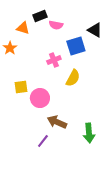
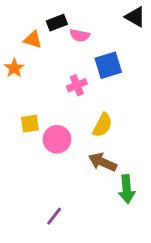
black triangle: (95, 30) -> (135, 17), moved
yellow semicircle: (73, 78) -> (102, 125), moved
brown arrow: (57, 122) -> (102, 162), moved
purple line: (43, 141) -> (54, 216), moved

